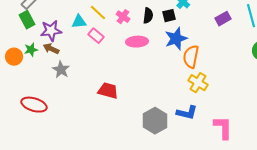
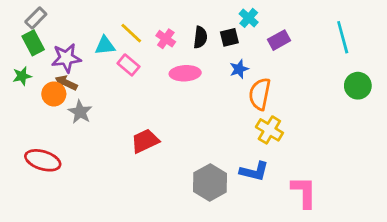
purple rectangle: (223, 19) -> (279, 40), moved
blue star: (176, 39) -> (239, 69), size x0.6
green star: (31, 50) -> (22, 76), moved
orange circle: (14, 57) -> (54, 94), moved
red trapezoid: (108, 91) -> (145, 141), turned -40

